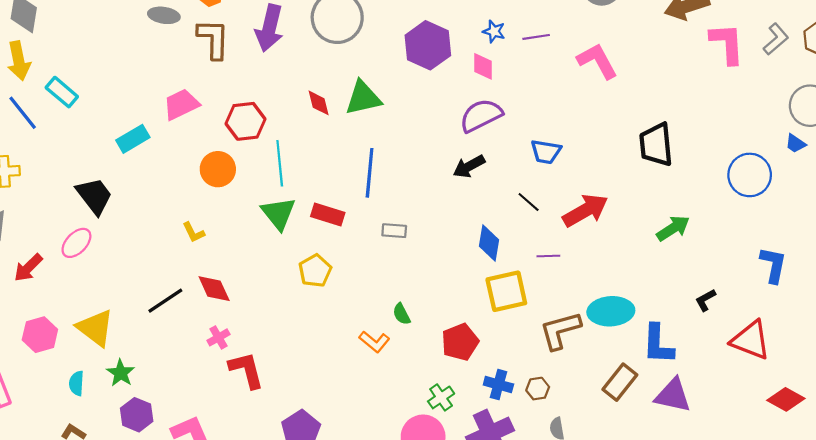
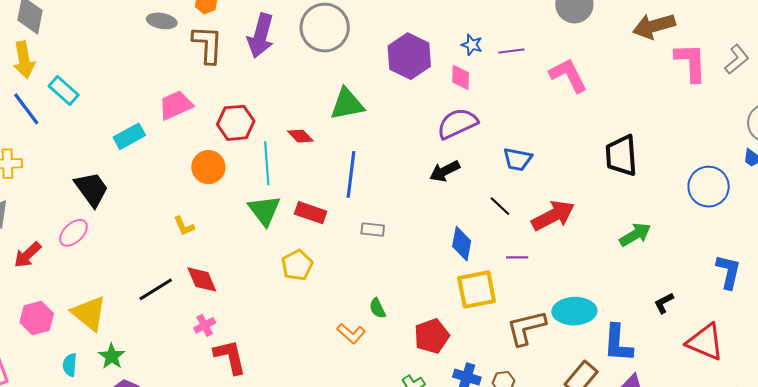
red diamond: (319, 103) -> (300, 136), moved, turned -32

